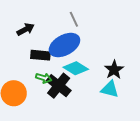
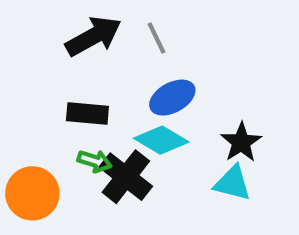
black arrow: (26, 29) -> (93, 36), moved, size x1.5
blue ellipse: (64, 45) -> (172, 98), moved, size x0.7

